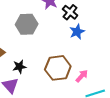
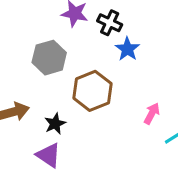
brown hexagon: (58, 68) -> (92, 91), moved

